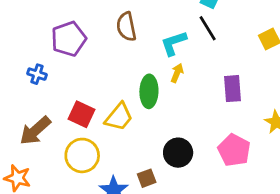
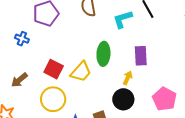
yellow arrow: (177, 73) -> (128, 78), moved
purple rectangle: (232, 89) -> (141, 56), moved
brown arrow: (35, 131) -> (19, 80), size x0.7

